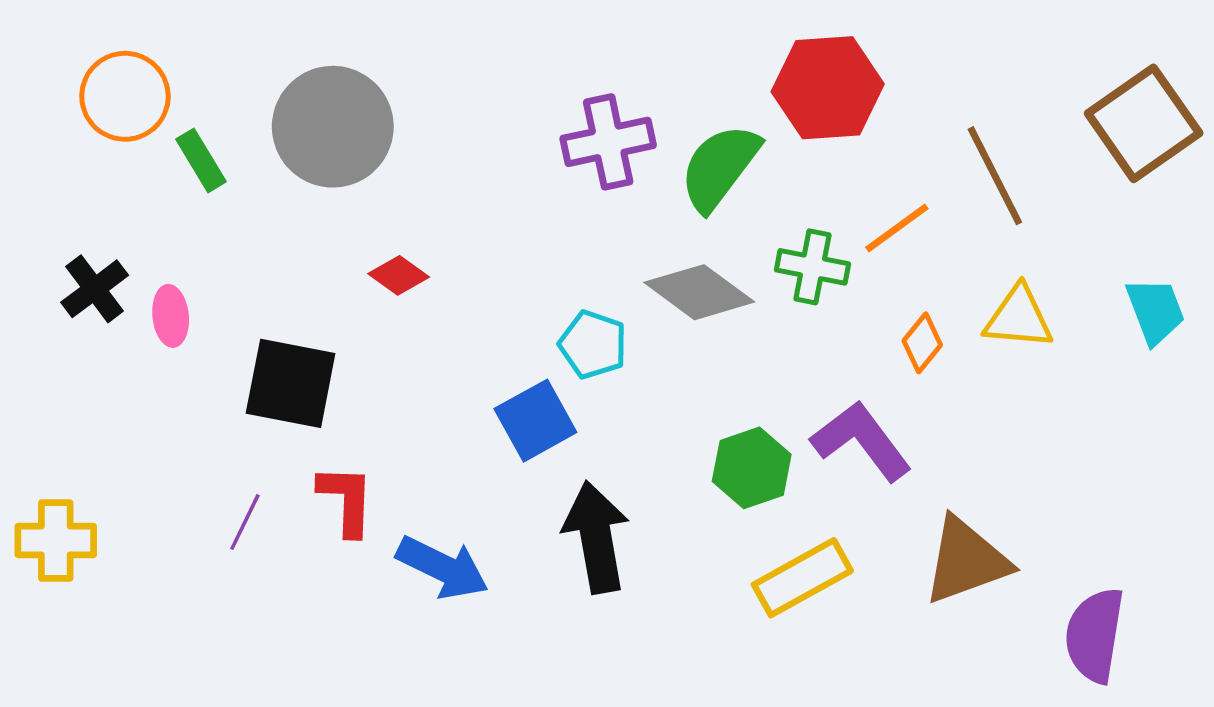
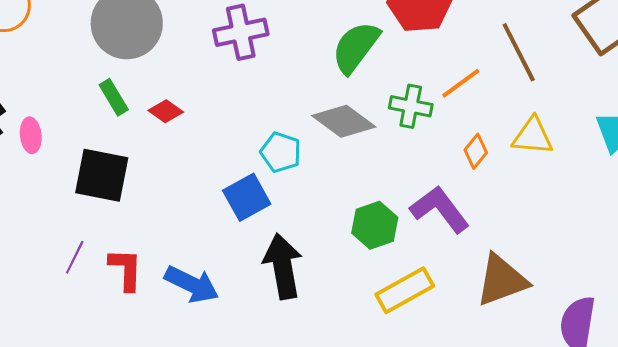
purple cross: (608, 142) -> (241, 32), moved
green rectangle: (201, 160) -> (114, 97), moved
red L-shape: (346, 500) -> (126, 269), moved

